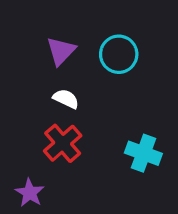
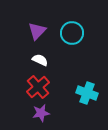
purple star: (30, 193) -> (41, 113), moved, turned 30

